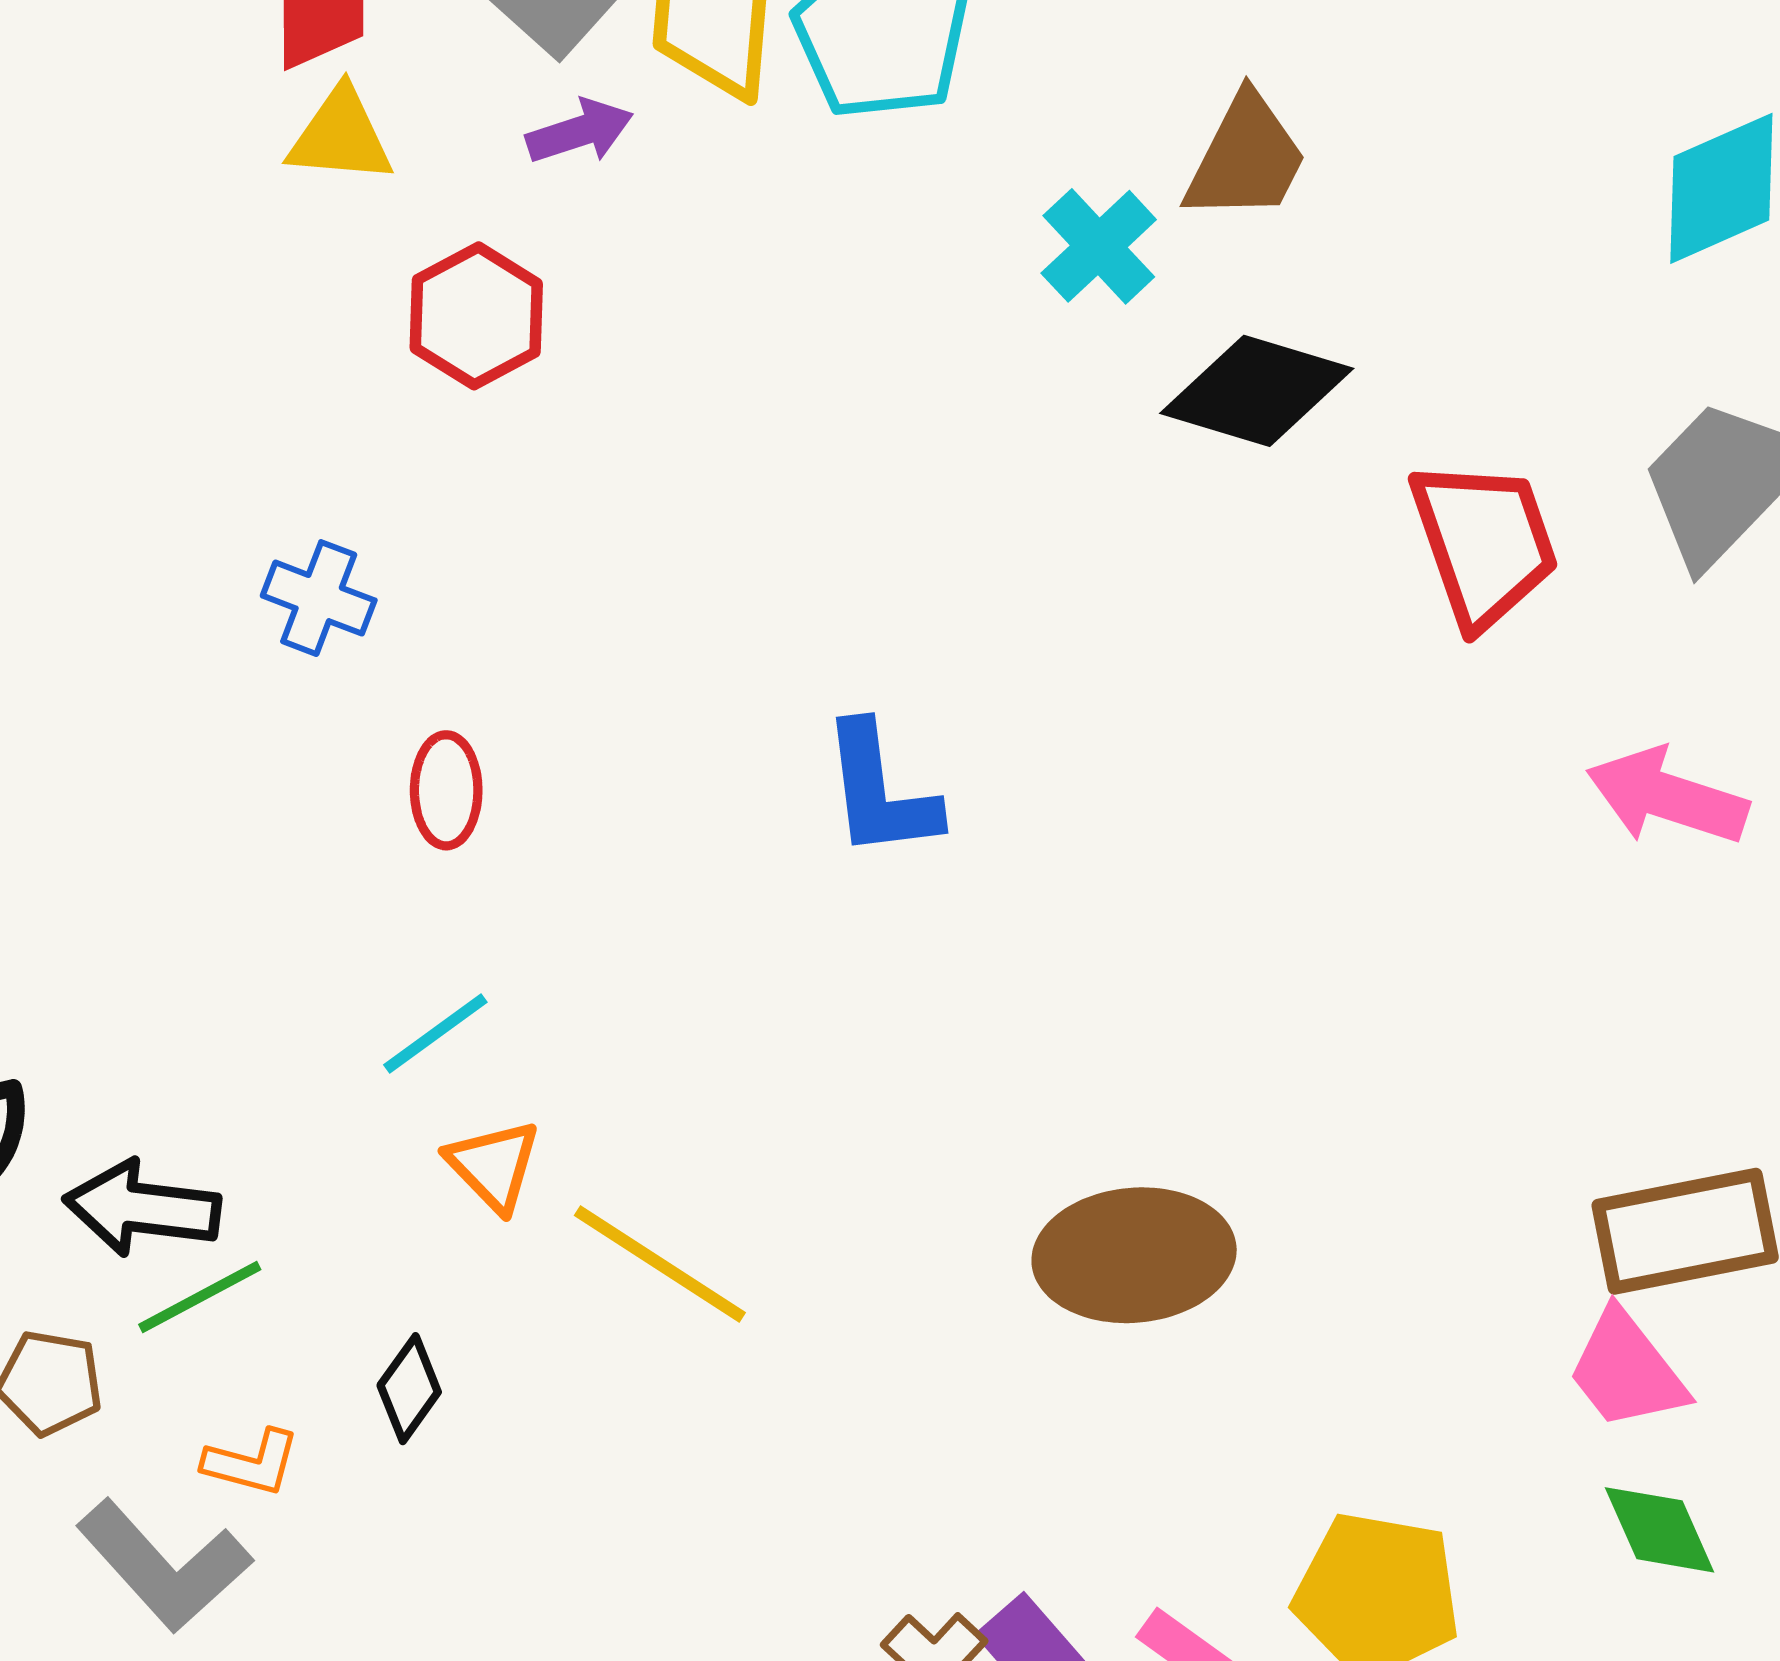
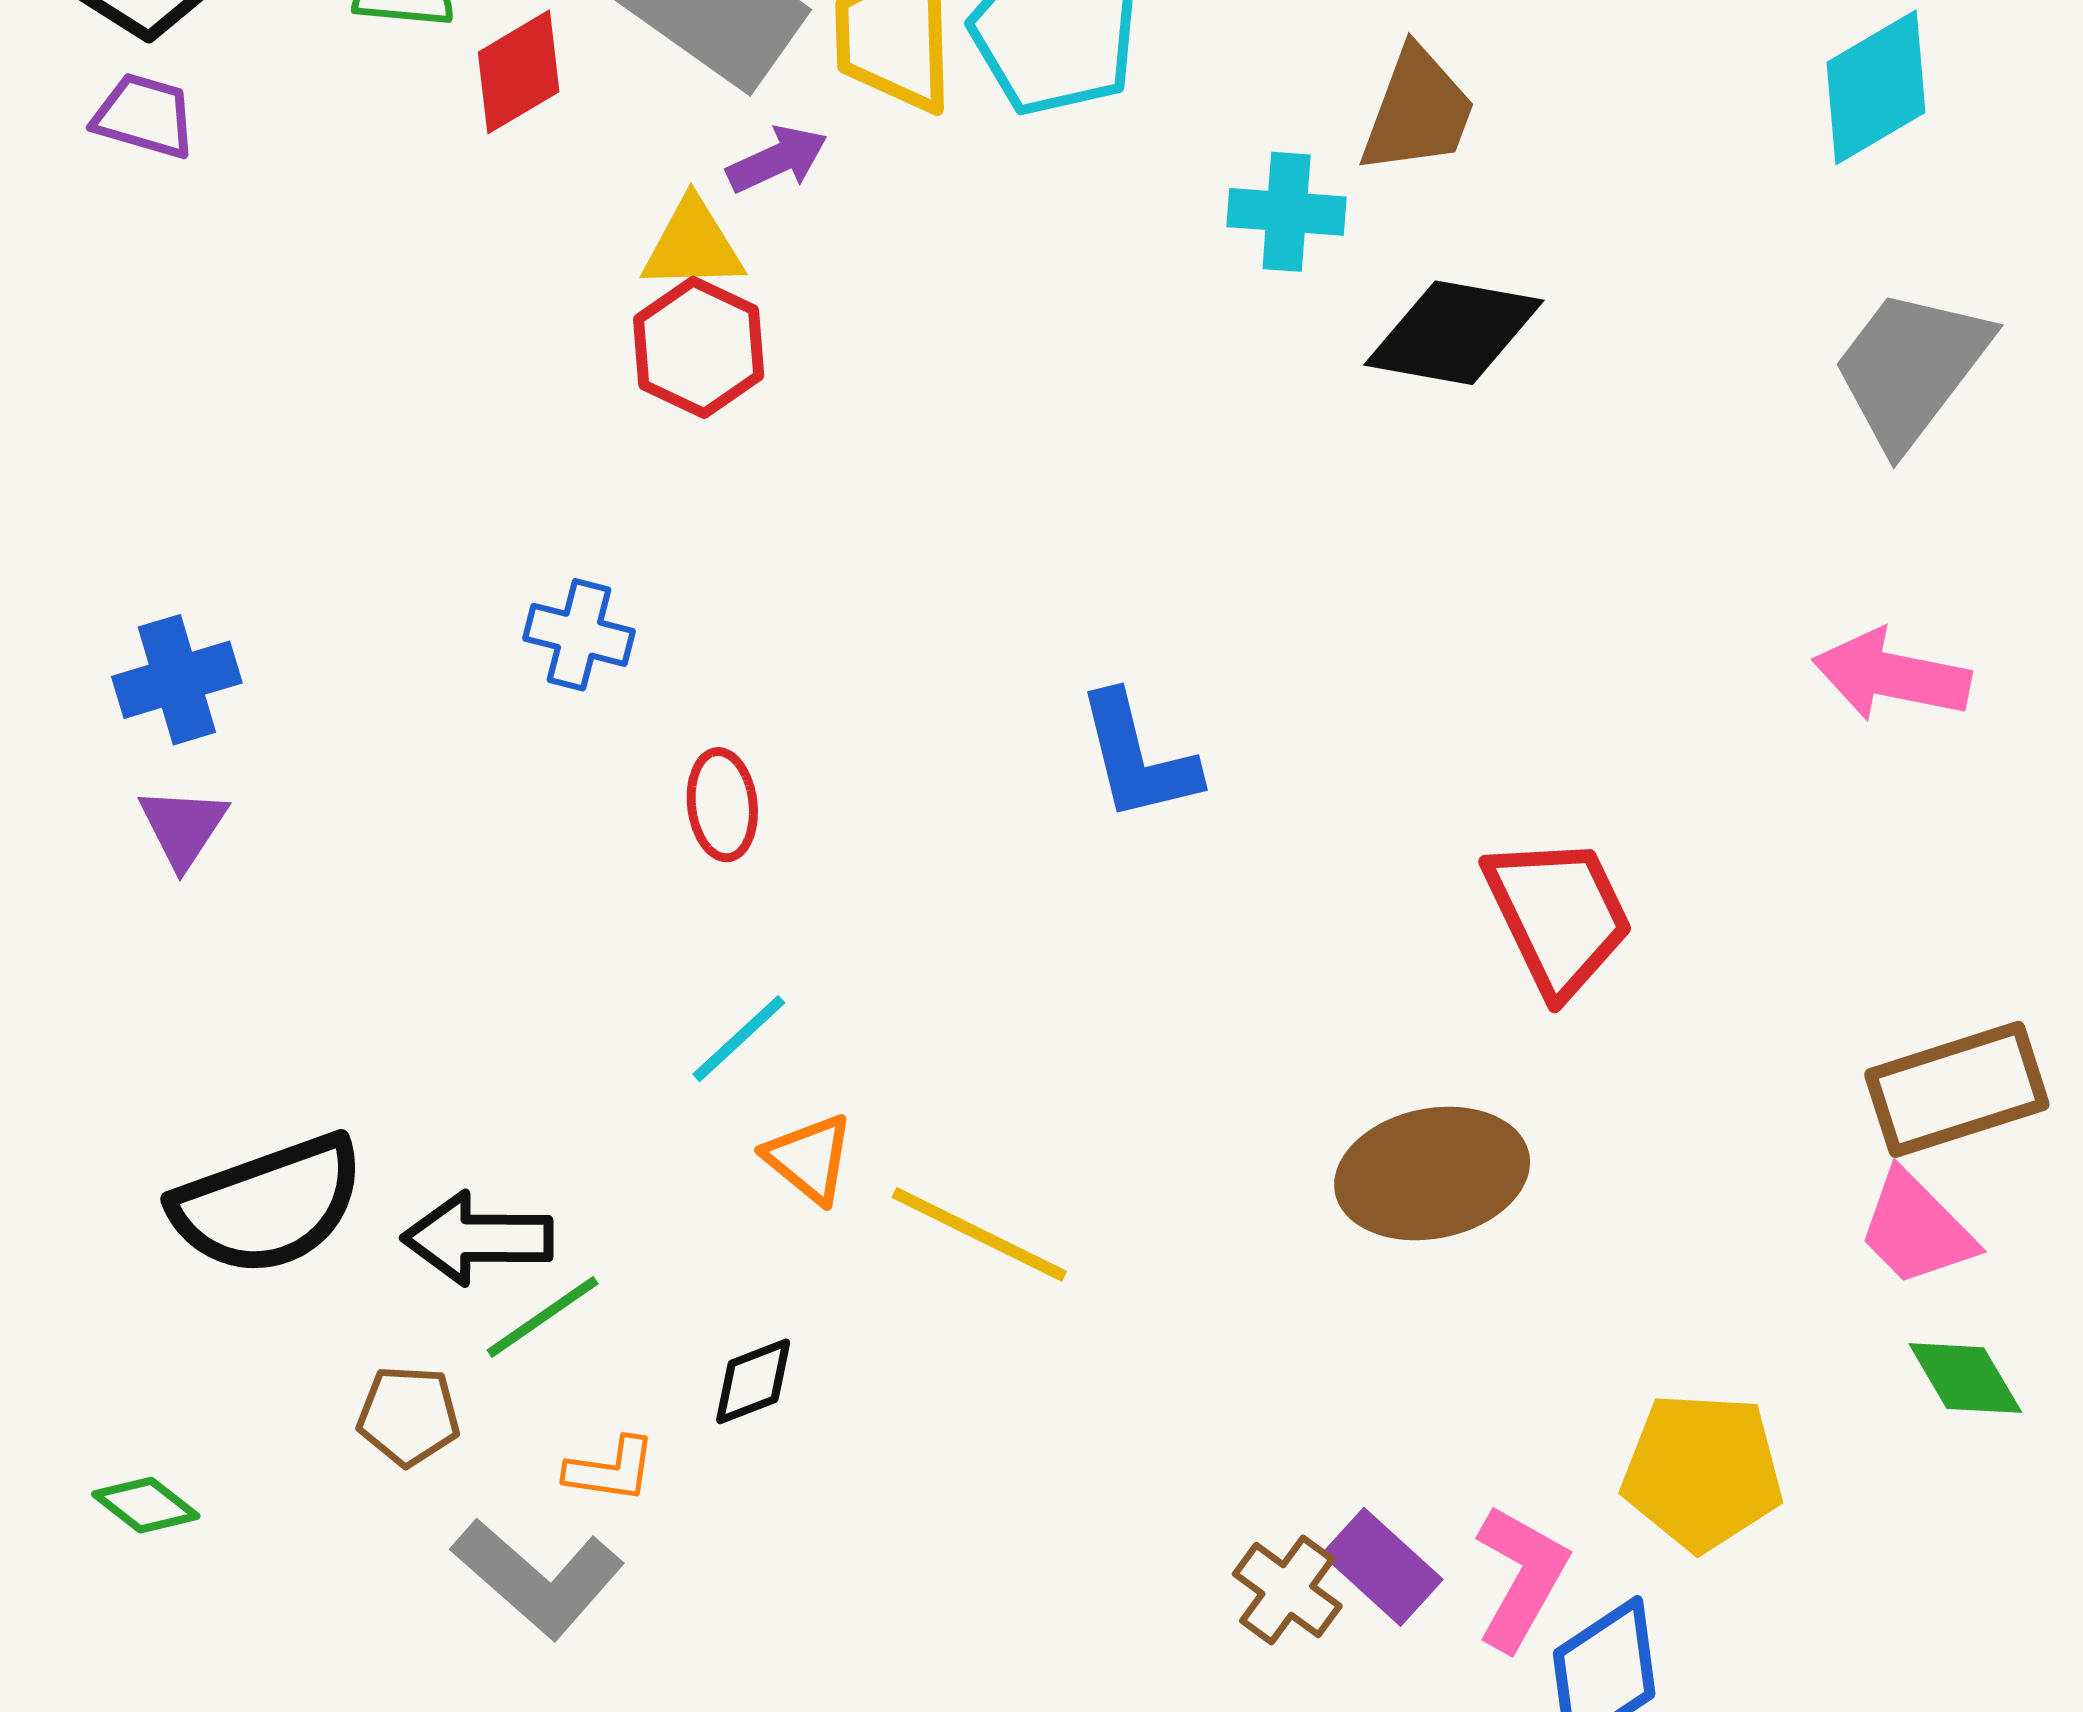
yellow triangle: (341, 136) -> (693, 245), moved
cyan cross: (1099, 246) -> (1287, 212), turned -36
red trapezoid: (1484, 543) -> (1559, 915), moved
black diamond: (409, 1389) -> (753, 1381), turned 40

